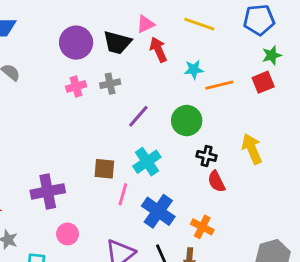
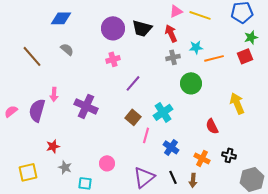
pink triangle: (146, 24) -> (176, 11), moved
gray cross: (110, 84) -> (173, 57), moved
purple line: (138, 116) -> (133, 83), moved
black cross: (207, 156) -> (229, 155), moved
brown square: (104, 169) -> (133, 117), turned 35
purple cross: (48, 191) -> (86, 106), moved, turned 35
blue cross: (158, 211) -> (171, 147), size x0.7

